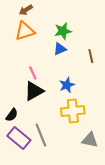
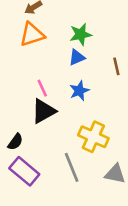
blue star: (67, 85) -> (79, 91), moved
yellow cross: (73, 111) -> (93, 137), turned 30
gray line: (41, 135) -> (72, 167), moved

